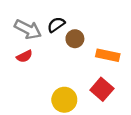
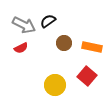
brown circle: (75, 39) -> (64, 43), moved

